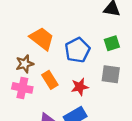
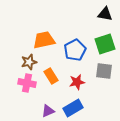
orange trapezoid: (42, 39) -> (44, 40), turned -50
green square: (112, 43) -> (105, 44), size x1.5

